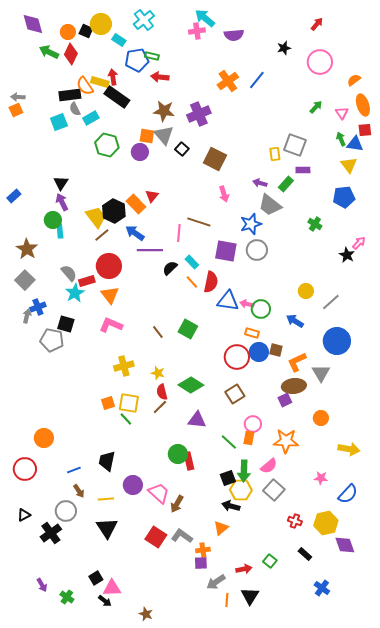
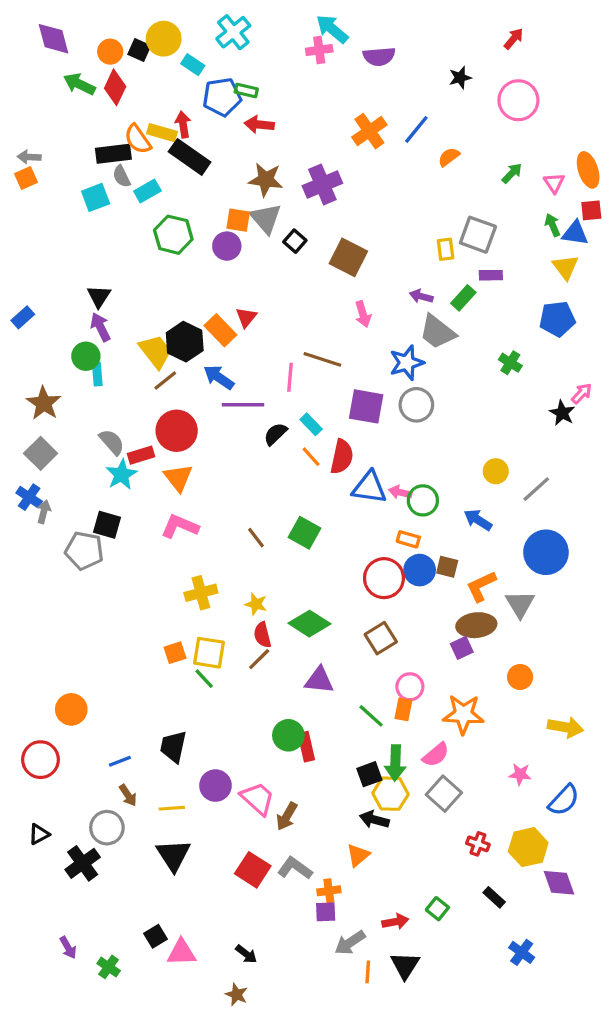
orange semicircle: (354, 80) -> (449, 157), moved
blue cross: (38, 307) -> (29, 497), moved, turned -35
black arrow: (105, 601) -> (246, 954), moved

